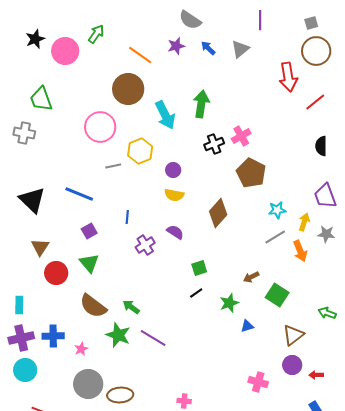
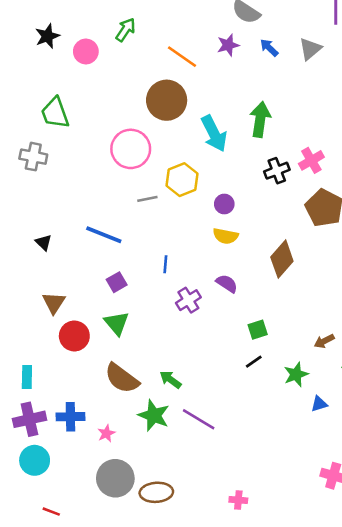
pink circle: (65, 51) -> (86, 52), size x0.7
black triangle: (32, 200) -> (44, 242), size x0.5

